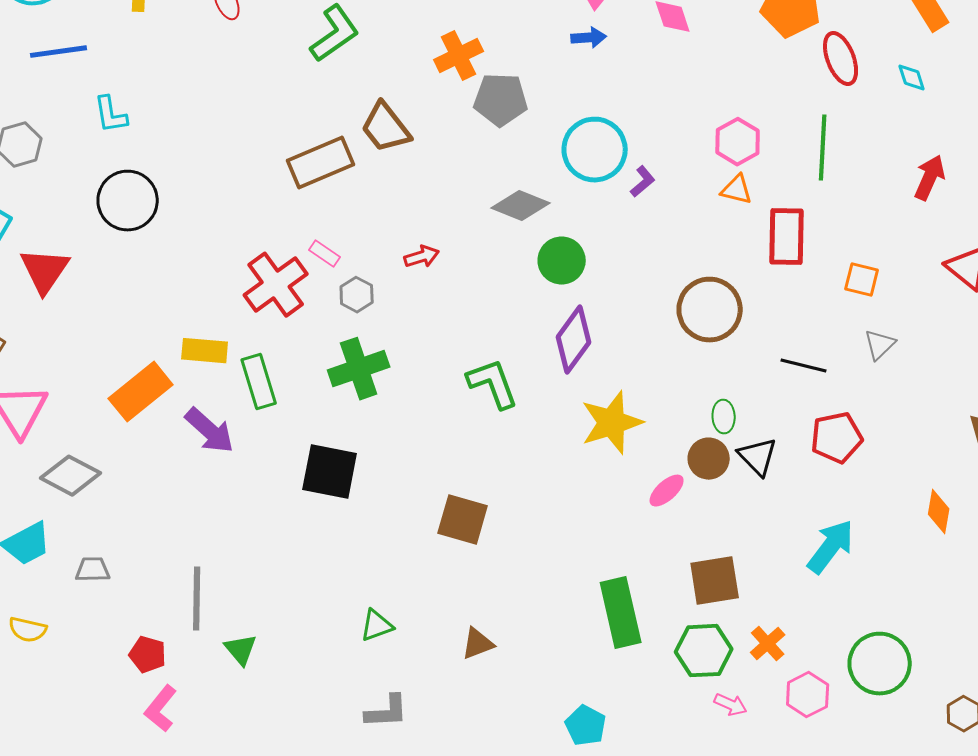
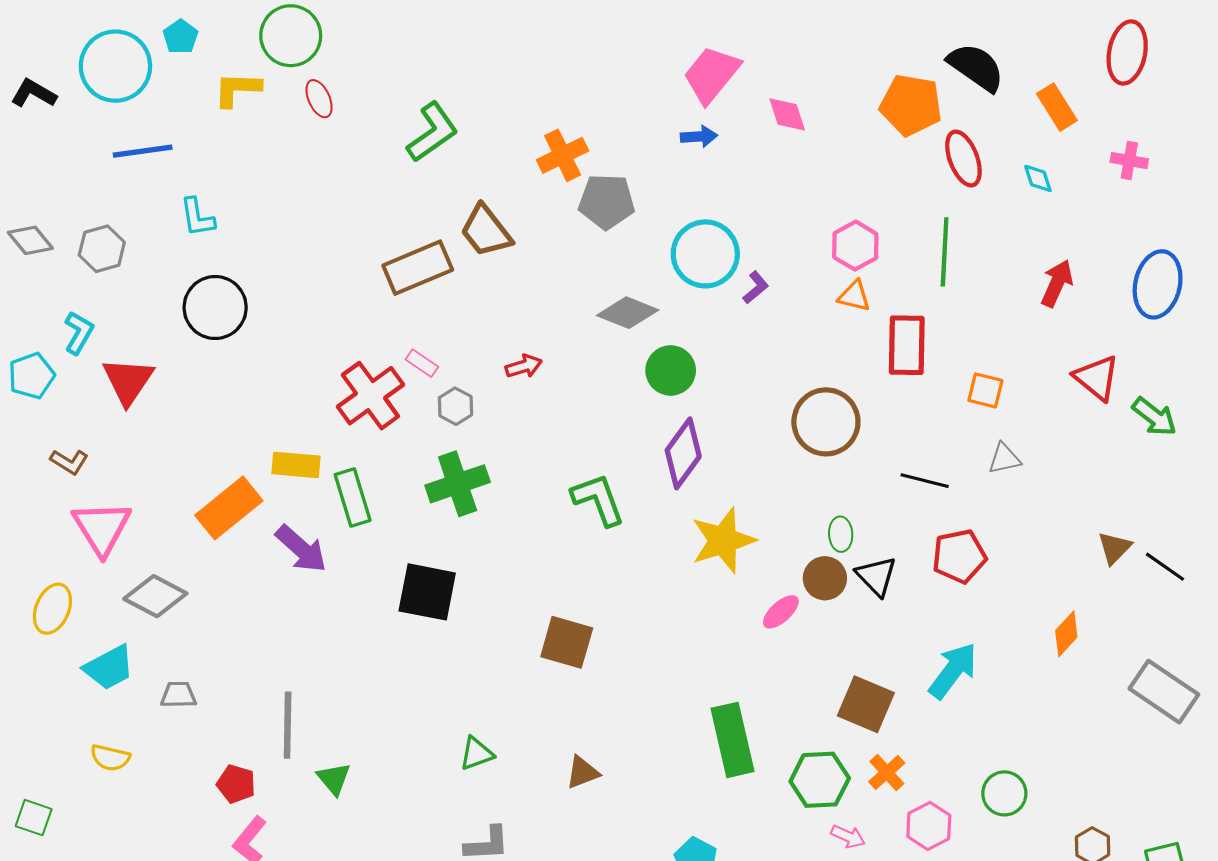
gray triangle: (880, 345) -> (1004, 459), turned 32
orange diamond: (939, 512) -> (1066, 634), turned 33
brown square: (715, 581) -> (866, 704), moved, turned 32
green circle: (880, 664) -> (1004, 793), size x0.7

